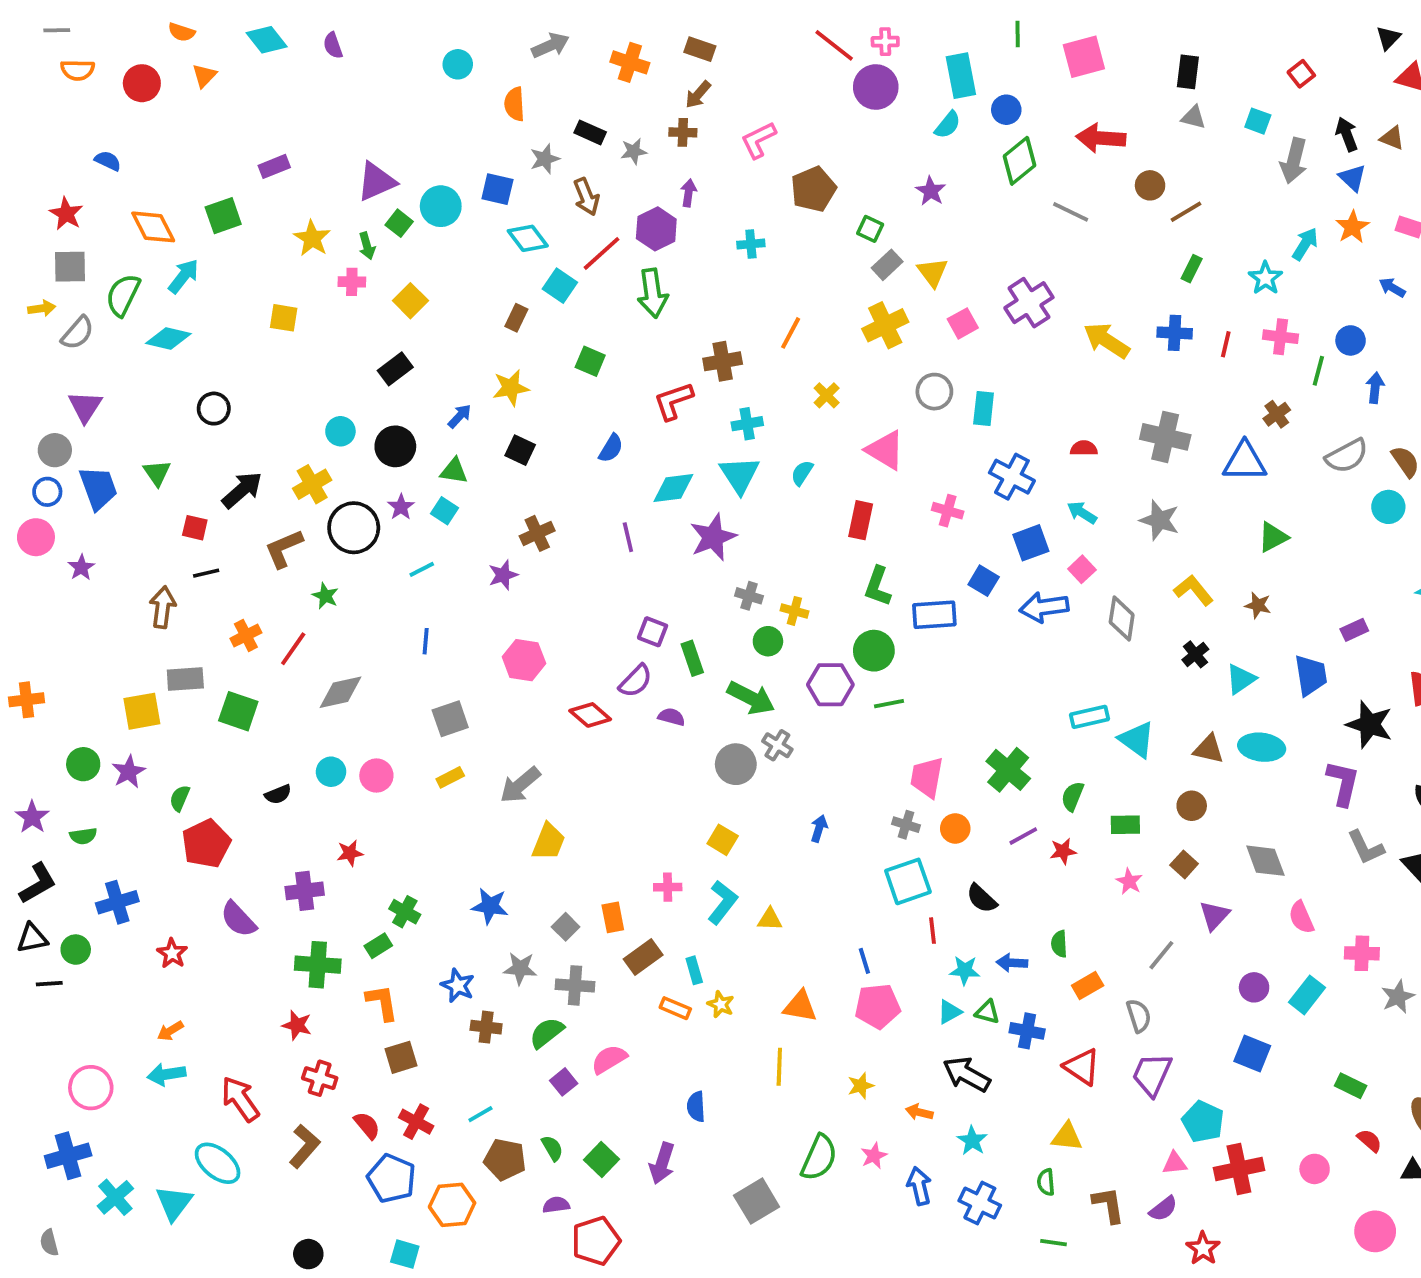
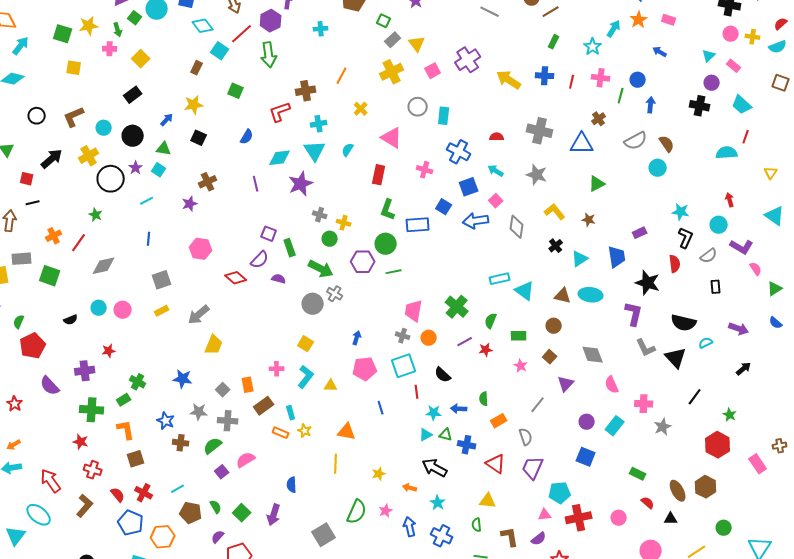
green square: (223, 216) -> (63, 34), moved, turned 36
yellow star: (312, 238) -> (89, 26), turned 30
brown L-shape: (284, 549) -> (74, 117), moved
pink pentagon: (878, 1006) -> (365, 369), moved
cyan pentagon: (1203, 1122) -> (560, 493), turned -30
purple semicircle: (556, 1205) -> (218, 537), turned -40

